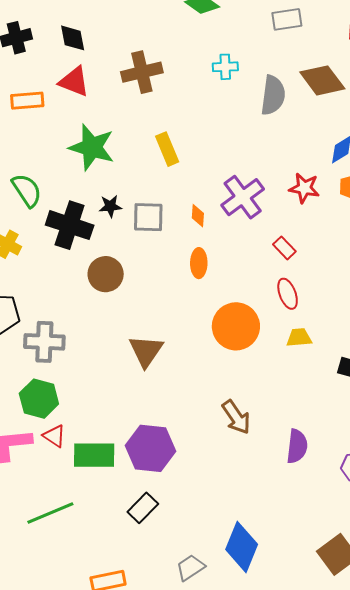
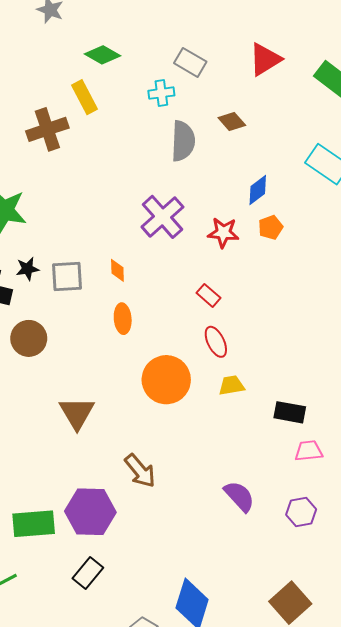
gray rectangle: (287, 19) -> (190, 62), turned 44
cyan cross: (225, 67) -> (161, 93), moved
brown diamond: (322, 80) -> (232, 121), size x0.6
yellow rectangle: (167, 149) -> (84, 97), moved
purple cross: (243, 197) -> (163, 217), moved
brown arrow: (236, 417) -> (140, 471), moved
purple semicircle: (297, 446) -> (239, 496), turned -44

